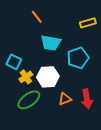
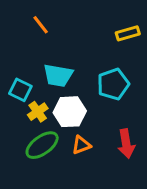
orange line: (37, 17) -> (41, 25), moved
cyan trapezoid: (51, 43) -> (58, 75), moved
orange triangle: (65, 99) -> (81, 145), moved

